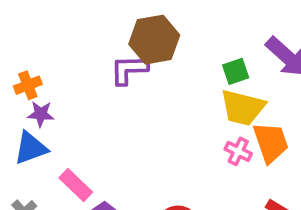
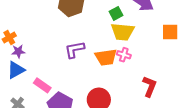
purple L-shape: (129, 70) -> (75, 50), moved
orange trapezoid: (271, 142) -> (106, 57), moved, turned 110

